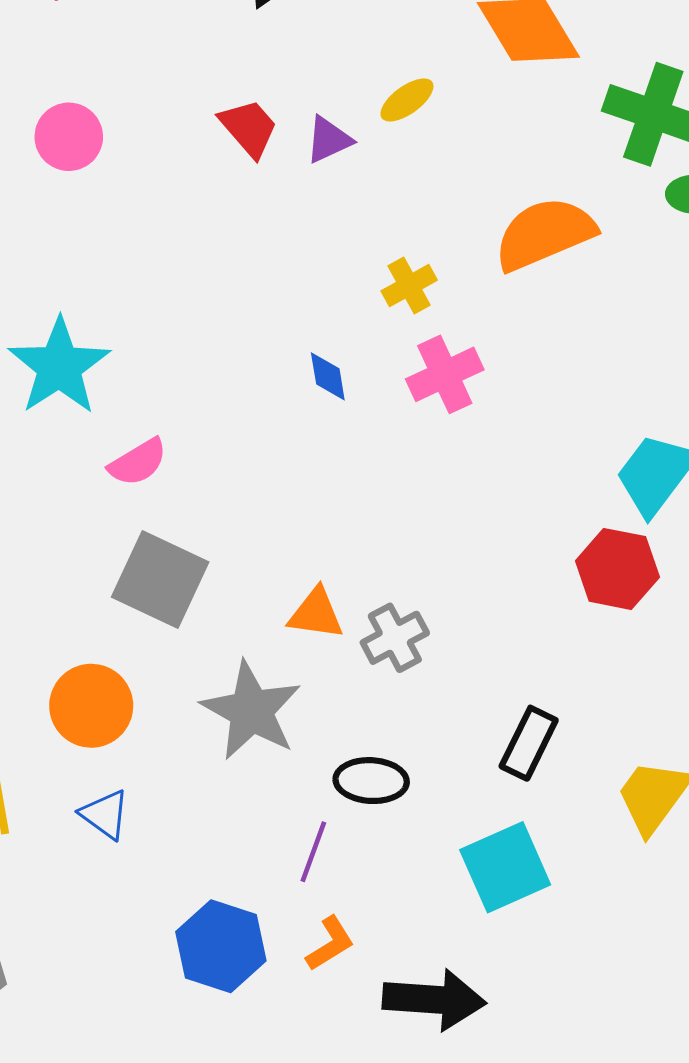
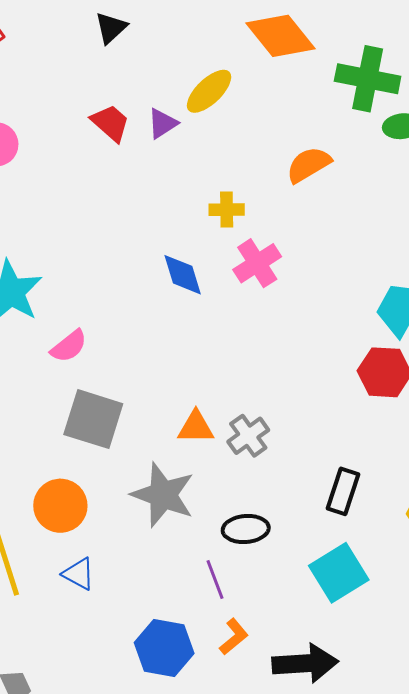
yellow ellipse: (407, 100) -> (209, 91), size x1.4
orange semicircle: (545, 234) -> (309, 165), size x0.7
yellow cross: (409, 286) -> (227, 210), turned 36
blue diamond: (328, 376) -> (183, 275), size x1.4
purple line: (313, 852) -> (215, 580), turned -33

